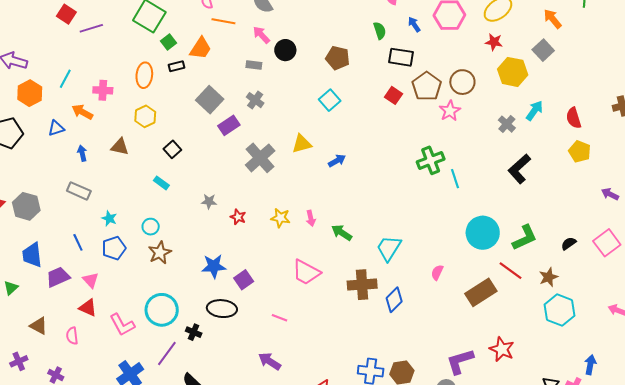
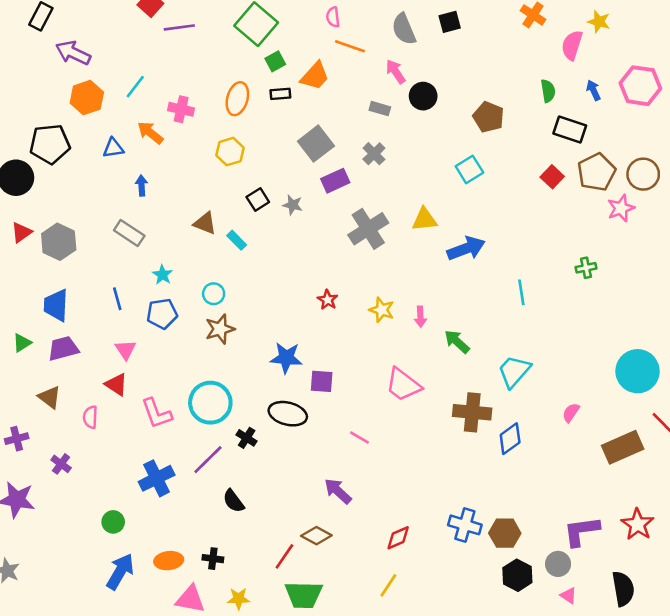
brown triangle: (120, 147) -> (205, 223), moved
green cross: (431, 160) -> (586, 268), size x0.6
blue arrow: (337, 161) -> (466, 248), size x1.6
cyan line: (455, 179) -> (521, 292), moved
gray star: (209, 201) -> (293, 205), moved
purple trapezoid: (58, 277) -> (63, 348), moved
purple square: (244, 280) -> (322, 381), turned 30

